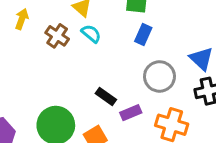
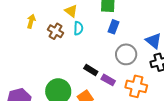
cyan semicircle: (91, 34) -> (78, 28), turned 56
purple rectangle: (131, 113) -> (108, 80), turned 56

